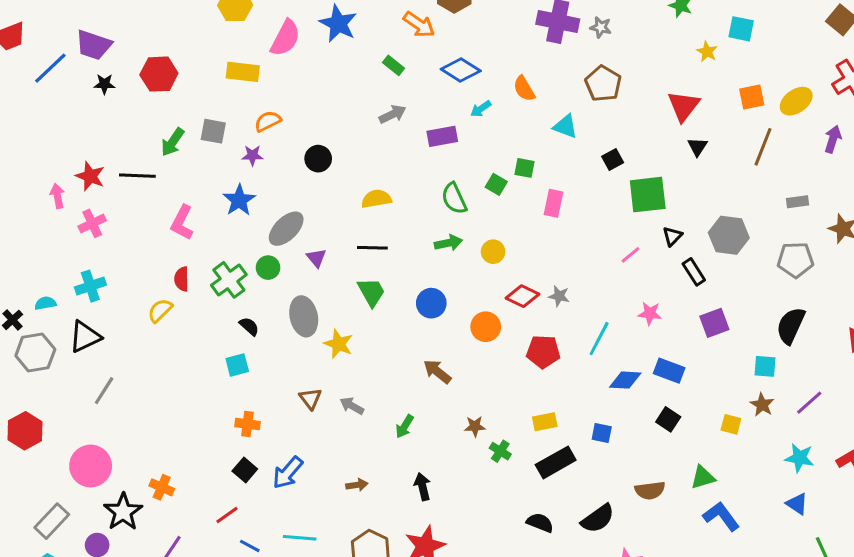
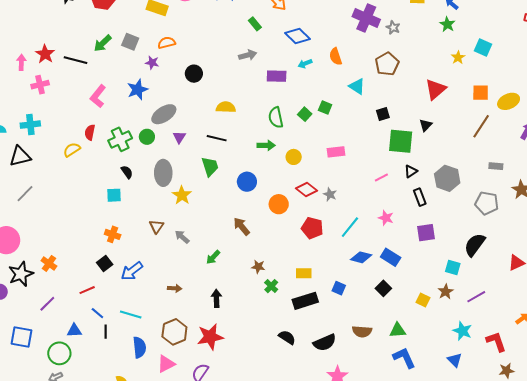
black triangle: (697, 147) -> (426, 125), moved
pink rectangle: (554, 203) -> (336, 152), moved, turned 60

